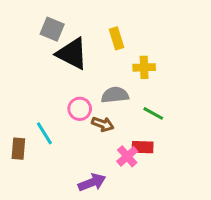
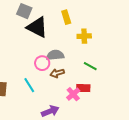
gray semicircle: (115, 95) -> (55, 55), moved
brown arrow: (103, 124) -> (57, 73), turned 144
cyan line: (44, 133) -> (29, 85), moved

